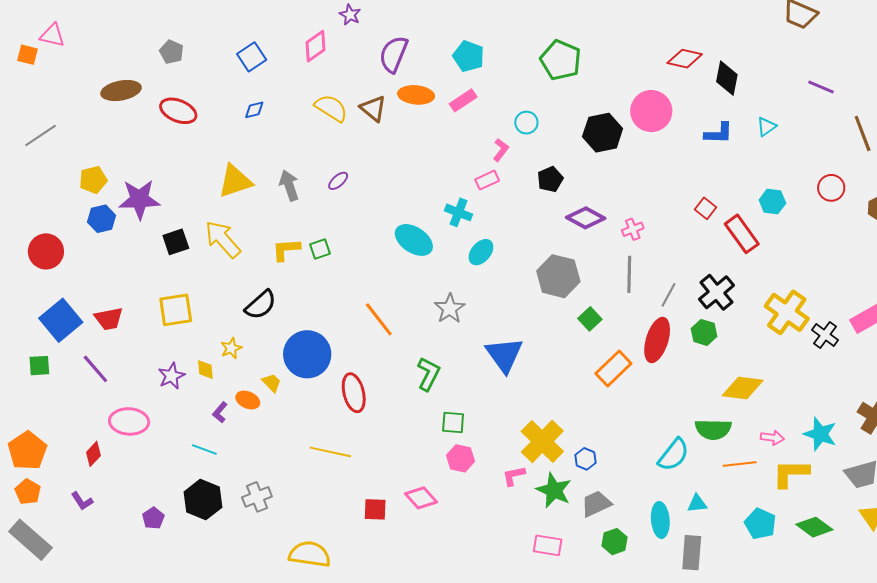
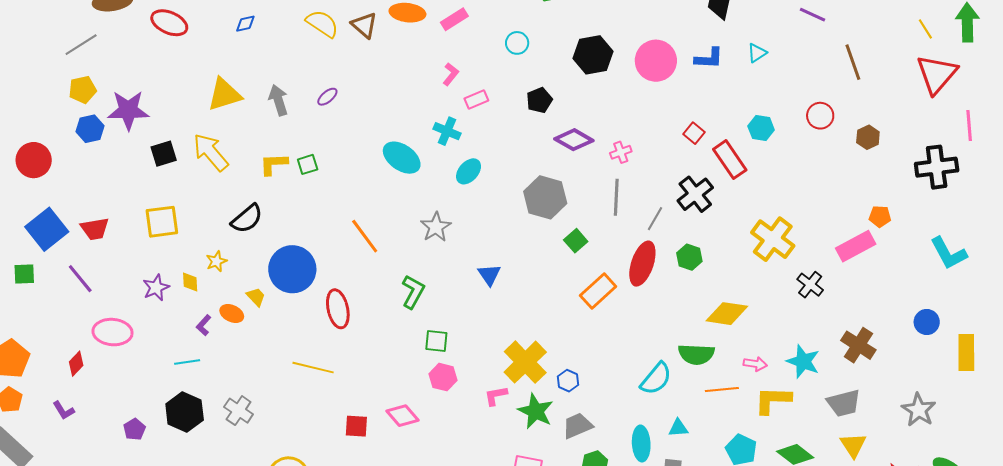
pink circle: (651, 111) -> (656, 61), moved
gray line: (41, 136) -> (81, 45), moved
pink L-shape: (501, 150) -> (451, 74), moved
black cross: (717, 292) -> (695, 194), moved
black cross: (825, 335) -> (810, 285), moved
blue triangle: (504, 355) -> (489, 275), size x0.6
cyan line: (204, 450) -> (187, 362), turned -30
gray cross: (257, 497) -> (239, 411), turned -36

